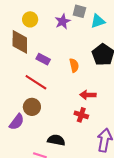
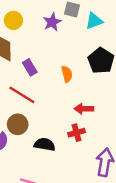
purple rectangle: (43, 59) -> (30, 67), turned 32
red cross: (81, 115) -> (76, 133), turned -32
black semicircle: (56, 140) -> (45, 144), moved

